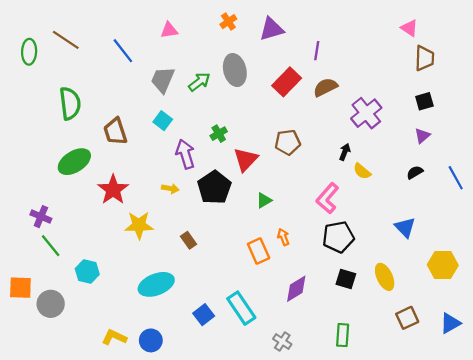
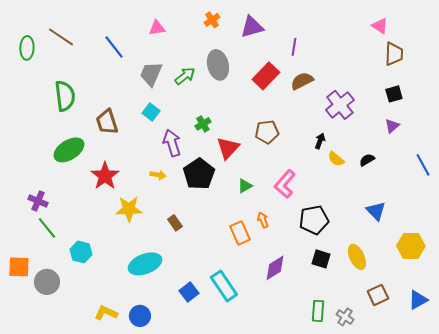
black semicircle: (415, 172) -> (367, 160), moved
pink L-shape: (327, 198) -> (285, 184), moved
gray cross: (282, 342) -> (345, 317), moved

